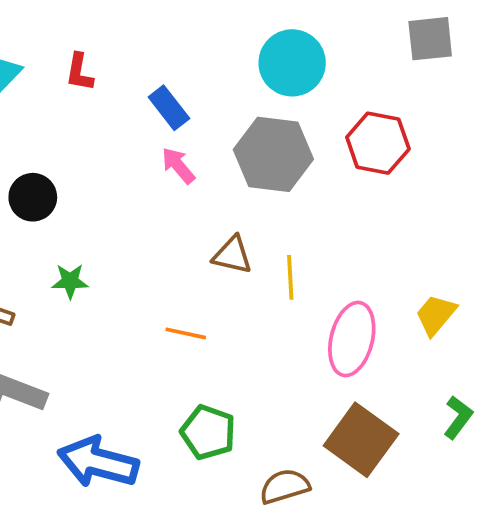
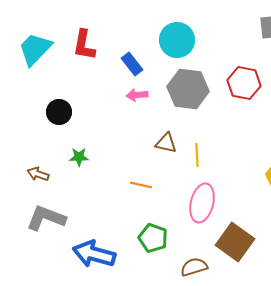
cyan circle: (292, 63) -> (177, 40), moved
red L-shape: (79, 72) -> (84, 45), size x1.5
pink arrow: (178, 166) -> (137, 95), turned -55
pink ellipse: (352, 339) -> (202, 203), moved

